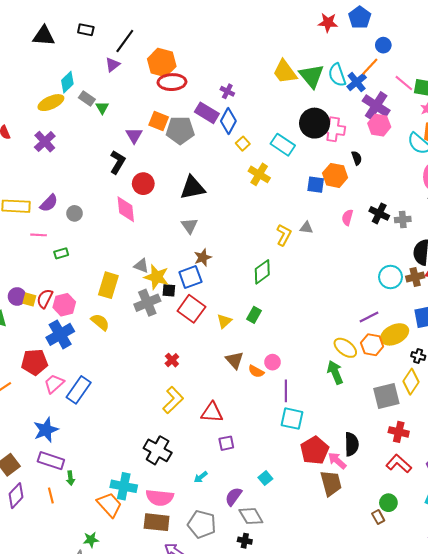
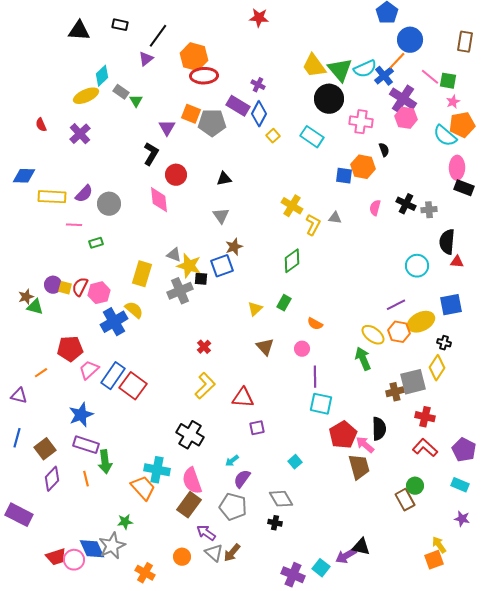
red star: (328, 23) -> (259, 18), moved
blue circle: (383, 45) -> (410, 40), size x1.6
cyan semicircle: (337, 75) -> (365, 69), turned -95
black circle: (315, 123) -> (329, 99), moved
yellow cross: (259, 174) -> (292, 206), moved
black triangle: (192, 188) -> (224, 179), size x0.6
gray circle: (75, 213) -> (109, 204), size x1.5
brown cross: (415, 277) -> (395, 392), moved
red square: (191, 309) -> (133, 386), moved
blue cross: (60, 334) -> (114, 322), moved
orange semicircle: (256, 371) -> (315, 324), moved
green arrow: (70, 478) -> (105, 462), size x1.6
purple semicircle: (234, 497) -> (242, 479), moved
pink semicircle: (160, 498) -> (192, 481), turned 64
brown rectangle: (378, 517) -> (405, 500), size x1.5
brown rectangle: (157, 522) -> (189, 505), turned -60

